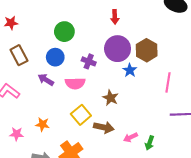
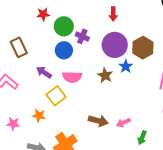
red star: (11, 23) -> (43, 14), moved
blue circle: (55, 57) -> (64, 50), moved
purple cross: (89, 61) -> (82, 36), moved
brown star: (110, 98) -> (105, 75), moved
yellow square: (81, 115) -> (56, 96), moved
pink arrow: (130, 137) -> (123, 123), moved

